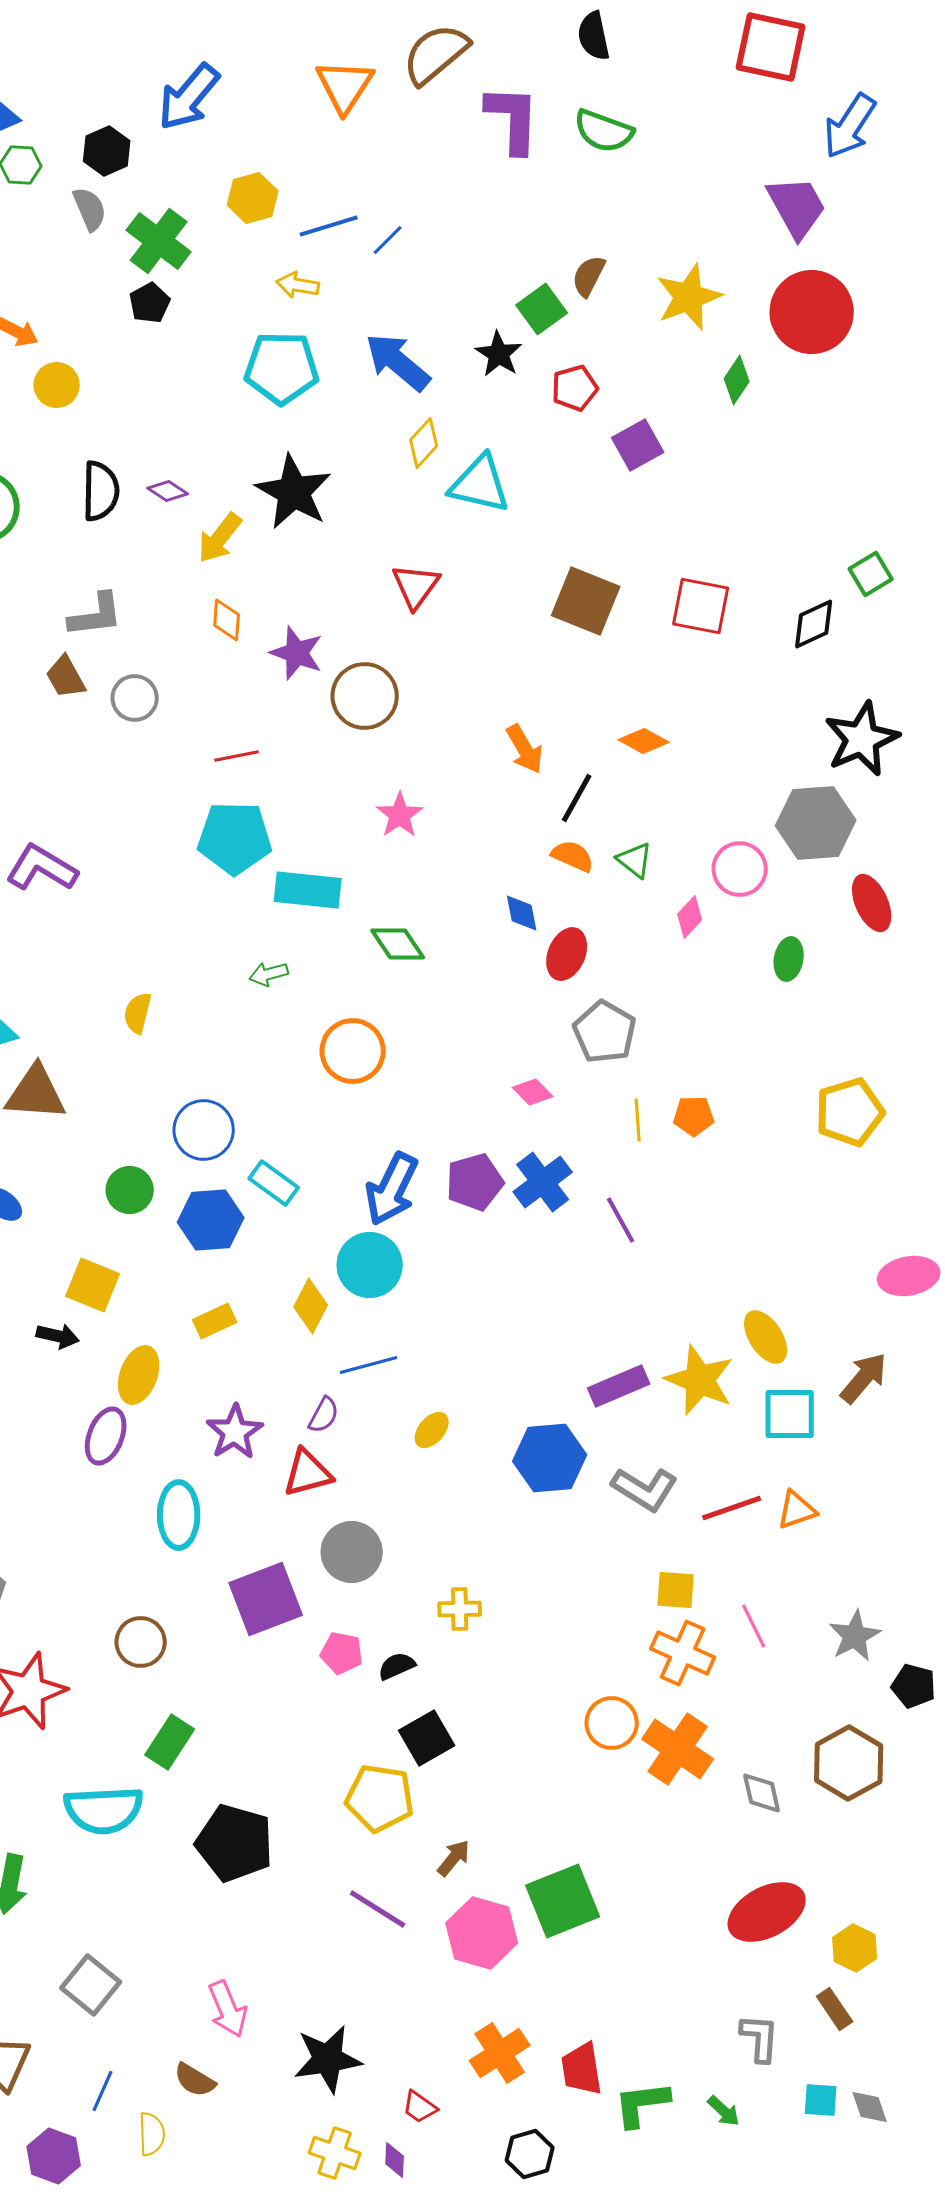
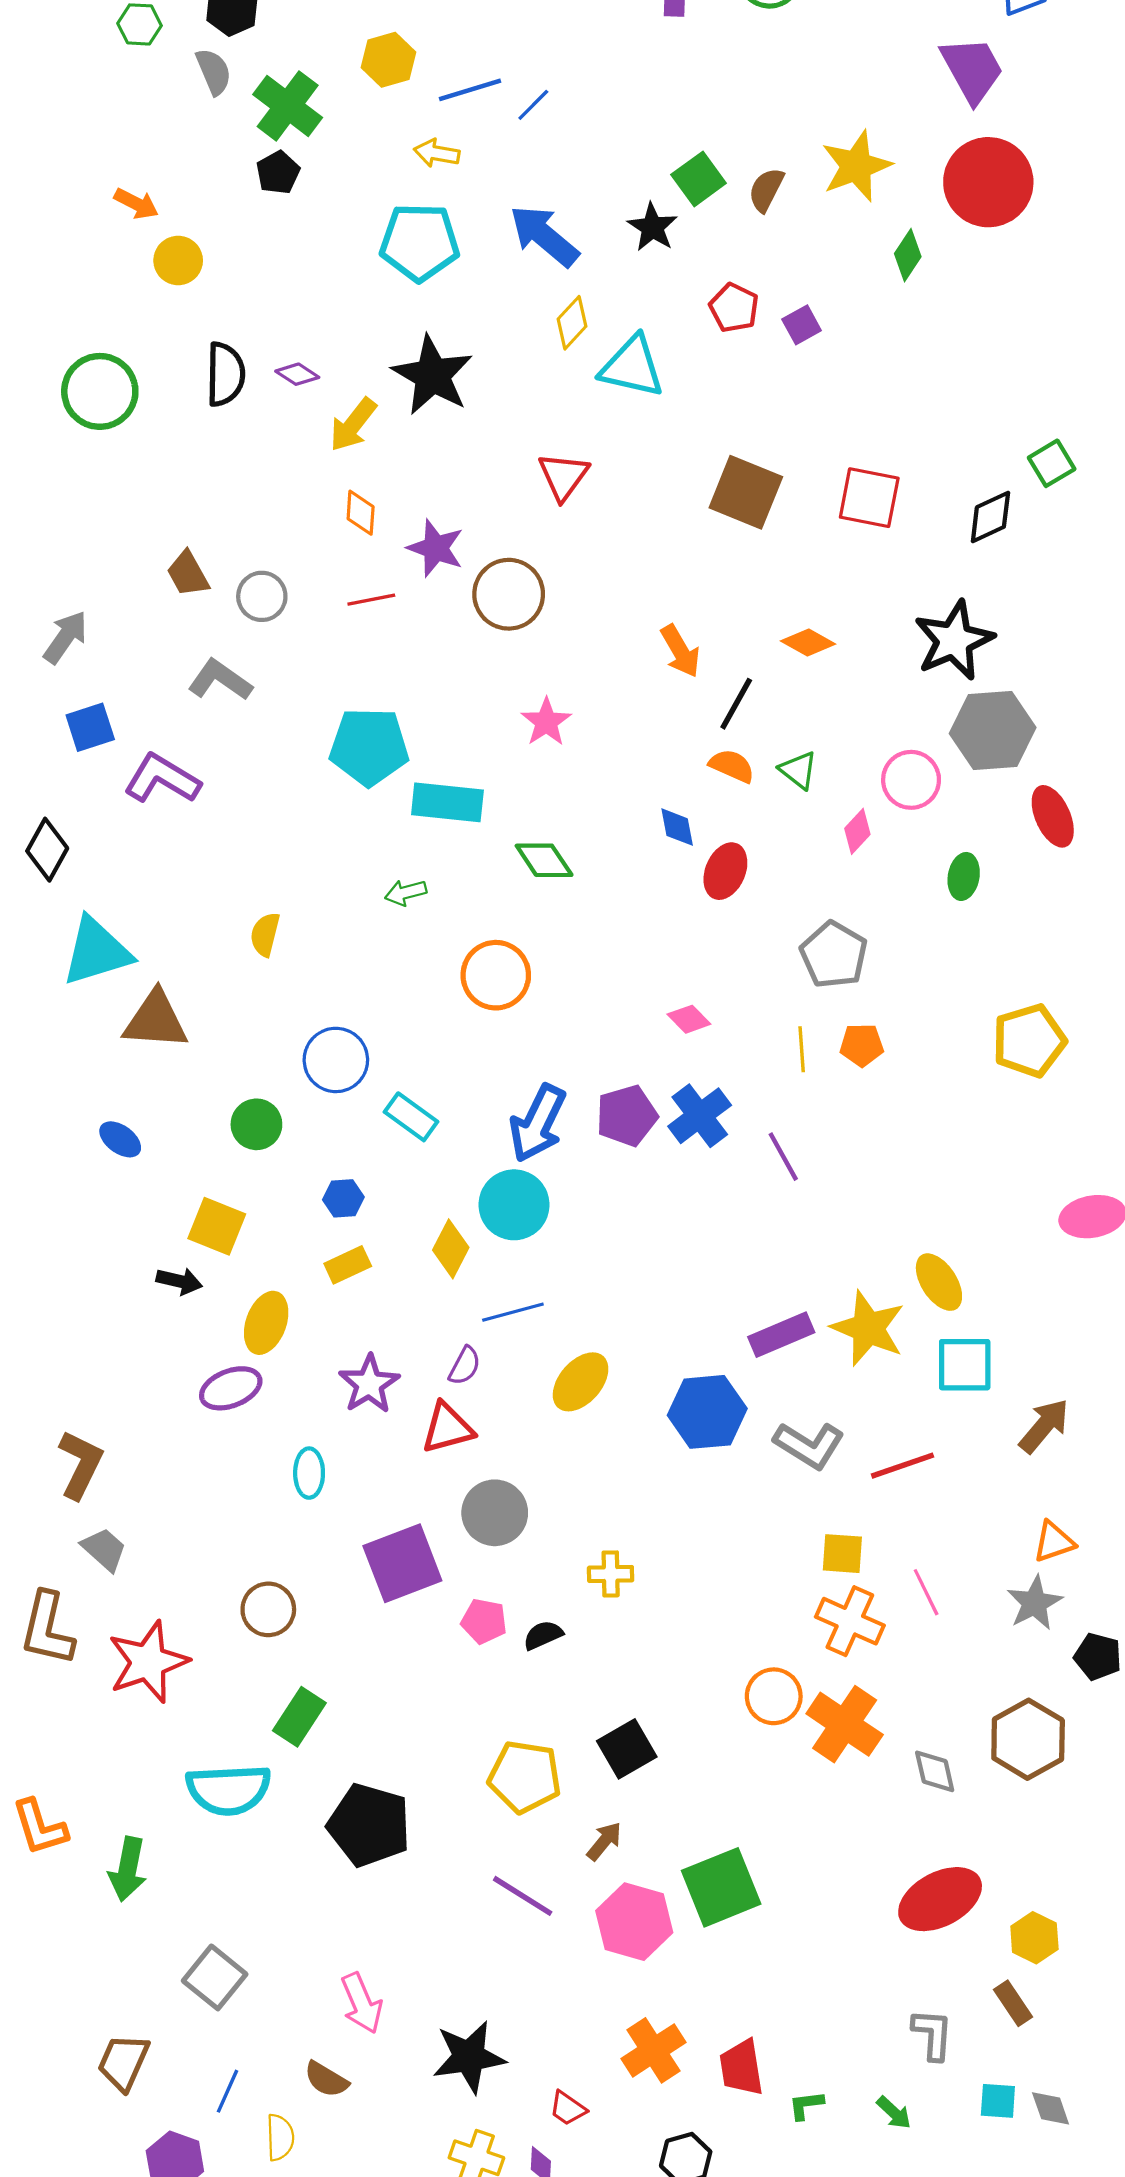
brown semicircle: (589, 276) -> (766, 190), moved
red pentagon: (575, 388) -> (734, 308), moved, turned -30
purple square: (638, 445) -> (802, 325), size x0.7
gray L-shape: (96, 615) -> (220, 680), moved, turned -138
black star: (862, 739) -> (954, 640), moved
red line: (237, 756) -> (371, 600), moved
gray pentagon: (605, 1032) -> (834, 955), moved
blue hexagon: (211, 1220) -> (343, 1198), moved, size x0.6
brown arrow: (864, 1378) -> (1044, 1426), moved
yellow ellipse: (432, 1430) -> (581, 1382), size x1.5
purple ellipse: (106, 1436) -> (231, 1388), turned 48
orange triangle: (797, 1510) -> (1054, 1542), moved
cyan ellipse: (179, 1515) -> (309, 1473), size x0.7
black square: (427, 1738) -> (627, 1749), moved
green L-shape: (642, 2104) -> (806, 2105), size x0.6

